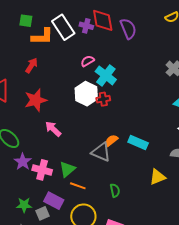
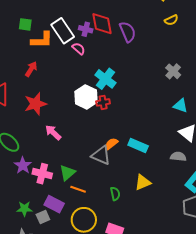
pink semicircle: (87, 61) -> (79, 49), moved, turned 72
yellow triangle: (157, 177) -> (143, 182), moved

